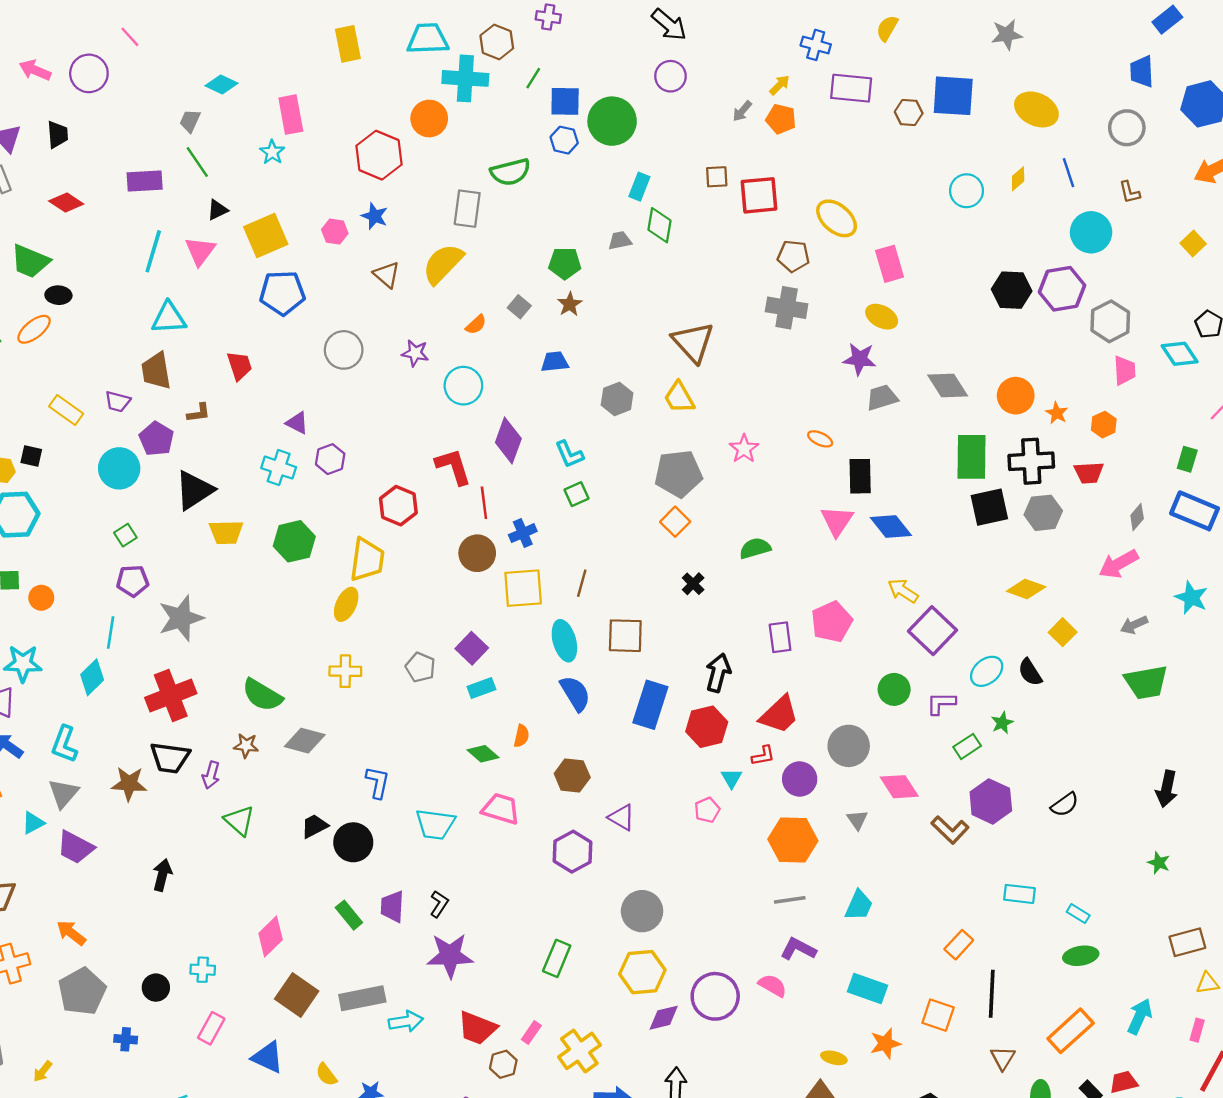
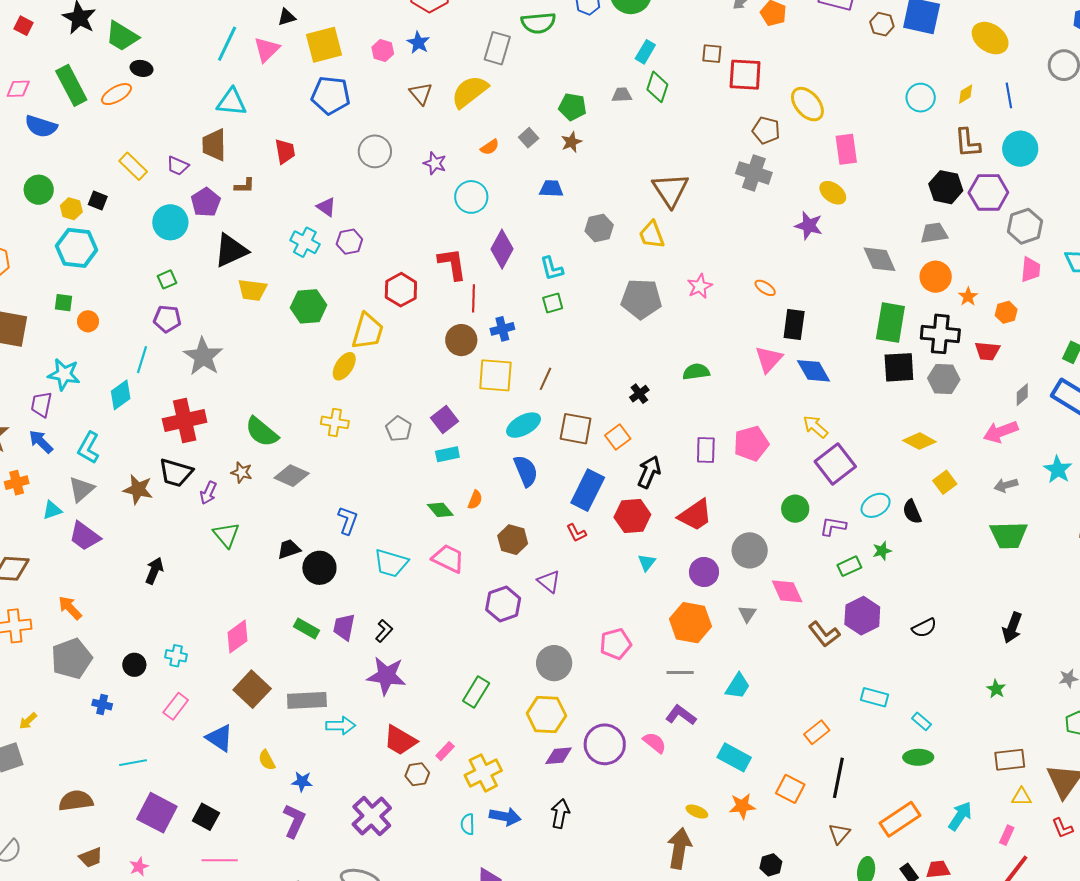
brown L-shape: (1130, 192) -> (968, 143), moved, size x1.5
gray trapezoid: (882, 398) -> (934, 233), moved
orange square: (675, 522) -> (618, 437), moved
gray star: (181, 618) -> (203, 357), turned -30
cyan ellipse: (564, 641) -> (524, 425), turned 68
red L-shape: (763, 756) -> (576, 533), moved, turned 65
pink pentagon: (707, 810) -> (616, 644), moved, size x1.4
green rectangle: (349, 915) -> (306, 629), turned -30

